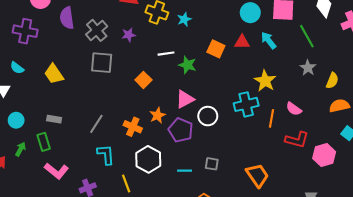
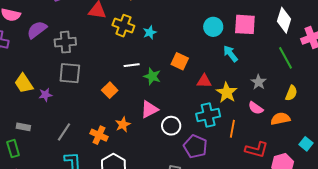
purple semicircle: (67, 18) -> (37, 30), turned 60
gray cross: (97, 30) -> (65, 42), turned 35
purple star: (129, 35) -> (45, 95), moved
green line: (307, 36) -> (285, 58), moved
red triangle: (242, 42) -> (204, 81), moved
gray star: (308, 68) -> (259, 82), moved
orange semicircle: (339, 106) -> (280, 119), moved
pink semicircle: (294, 109) -> (256, 108), moved
purple pentagon: (181, 130) -> (195, 146), moved

